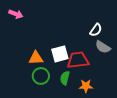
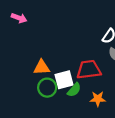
white square: (60, 54) -> (64, 80), moved
green semicircle: (65, 78) -> (74, 90), turned -152

